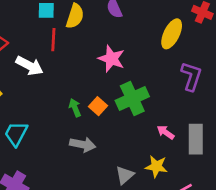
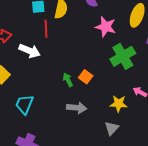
pink star: (111, 59) -> (106, 27), moved
green cross: (132, 98) -> (123, 56), moved
yellow star: (156, 166) -> (119, 104), moved

